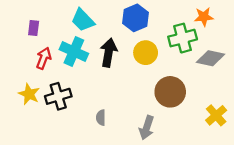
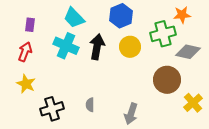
red arrow: (44, 58) -> (25, 52), moved
brown circle: (170, 92) -> (167, 80), moved
black cross: (58, 96) -> (52, 109), moved

